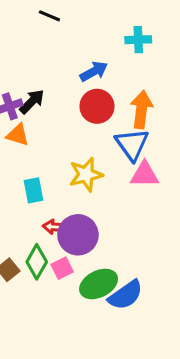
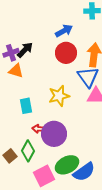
pink square: (62, 268) -> (44, 176), moved, size x1.5

